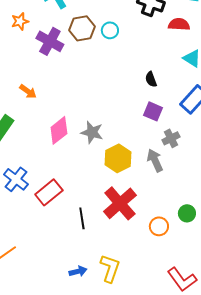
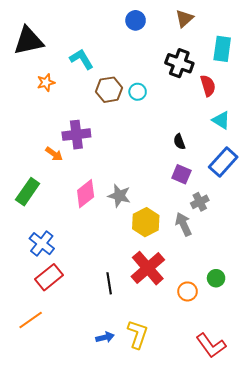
red semicircle: (179, 24) -> (208, 86), turned 70
purple cross: (50, 41) -> (76, 135), moved, turned -36
red rectangle: (49, 192) -> (49, 277), moved

